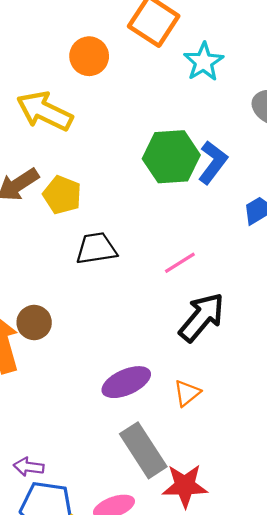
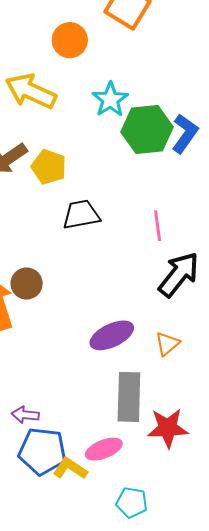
cyan star: (204, 62) -> (110, 100), moved
pink line: (180, 263) -> (158, 226), turned -64
gray rectangle: (143, 450) -> (129, 397), turned 36

